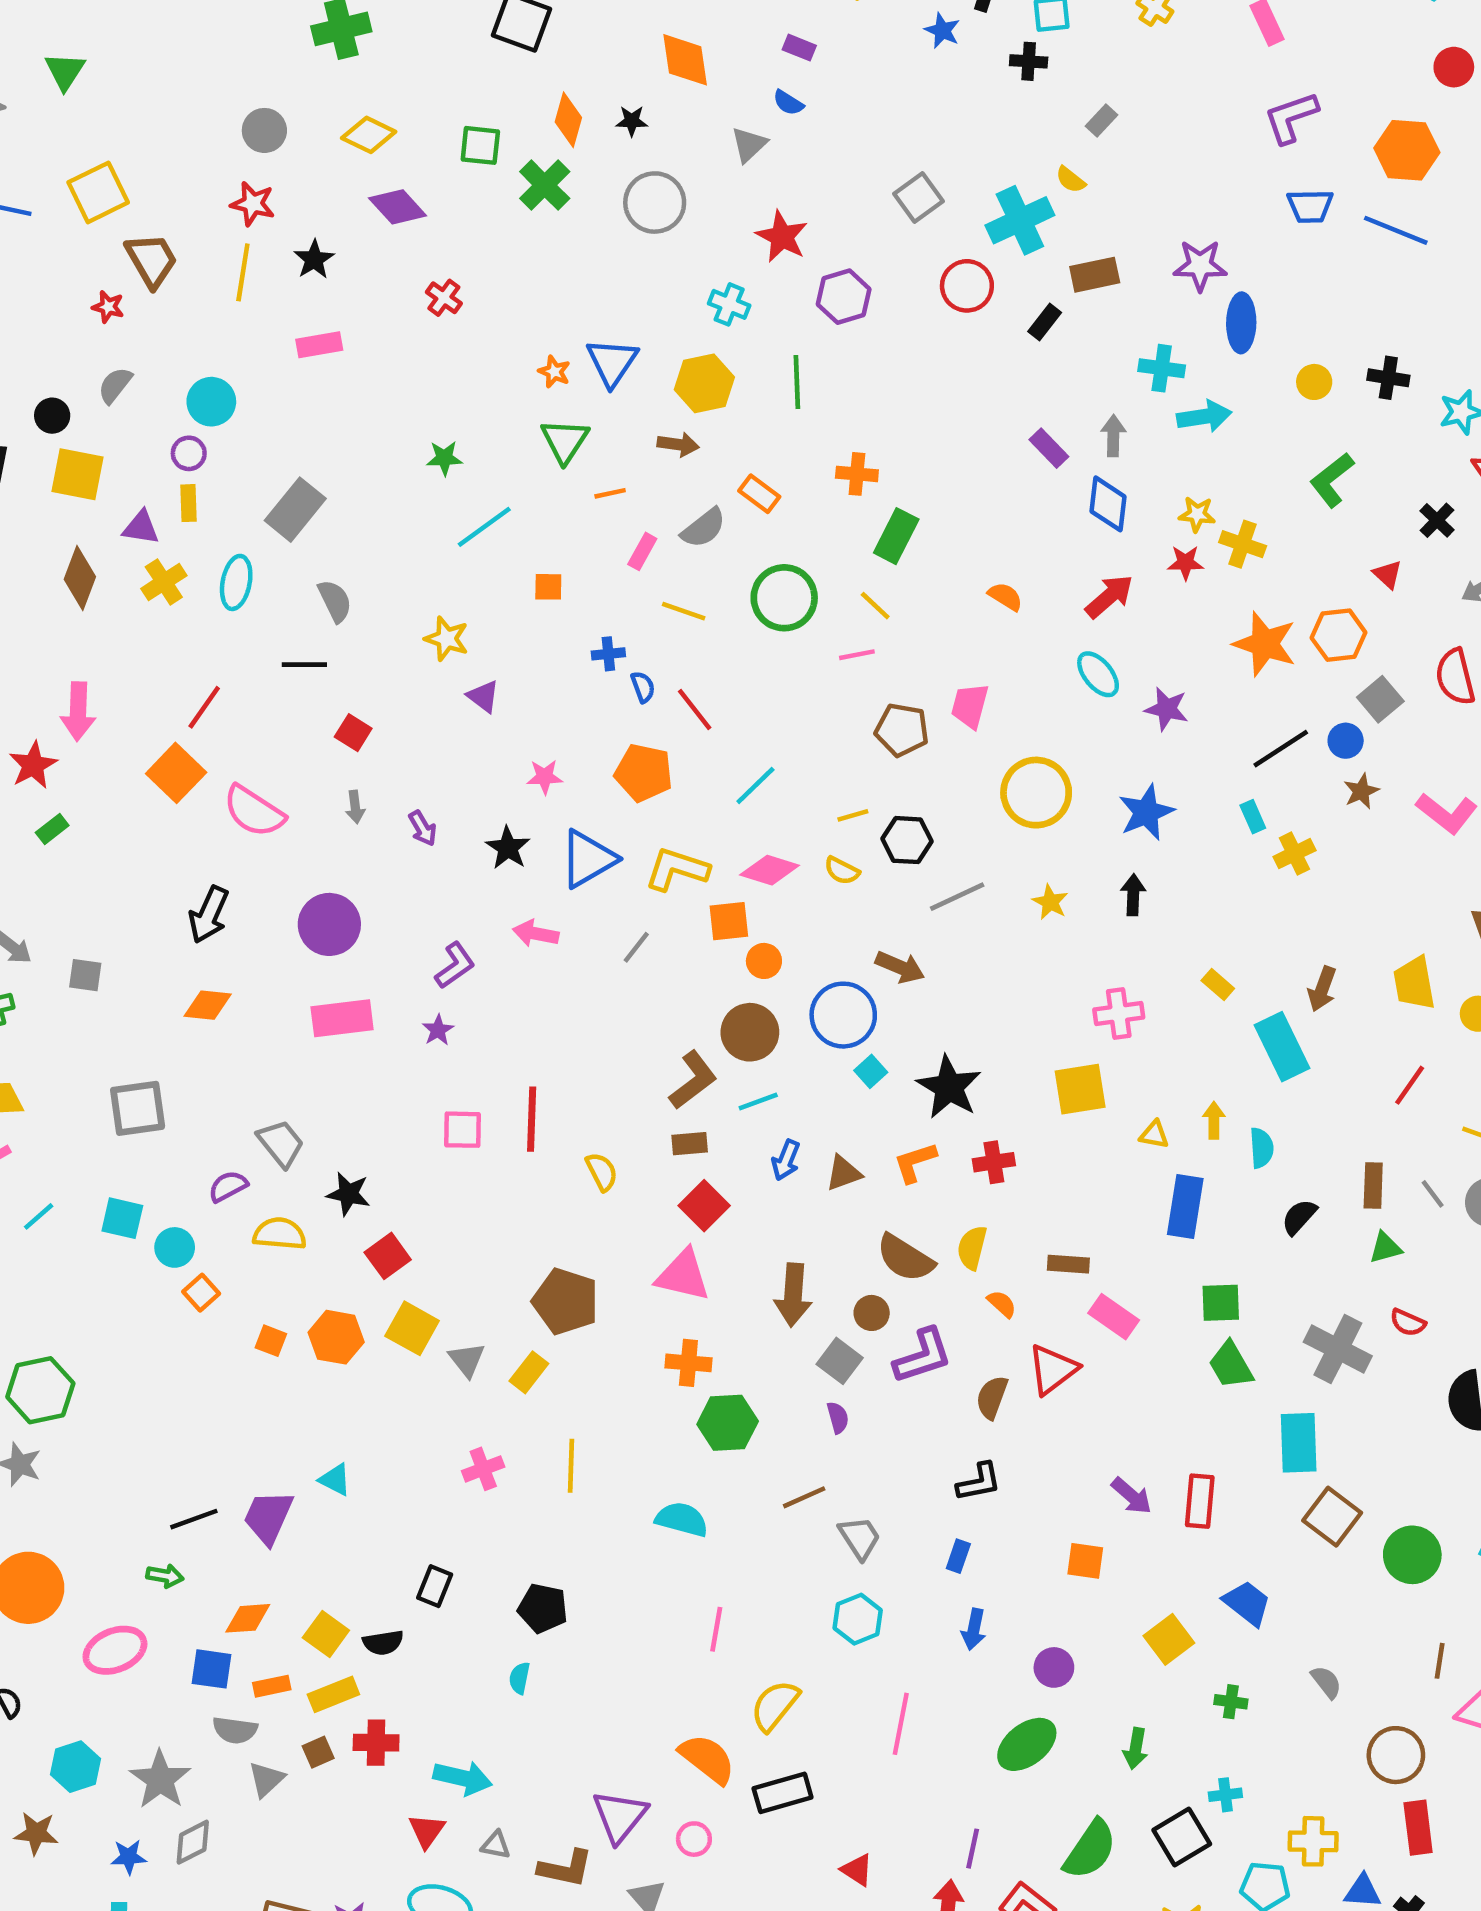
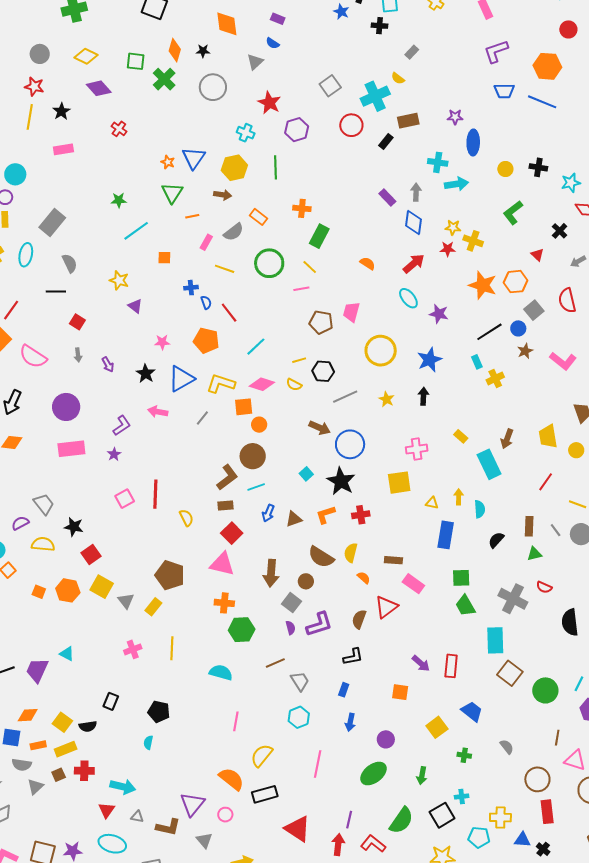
purple star: (1200, 265) -> (455, 117), size x0.7
blue circle: (843, 1015) -> (350, 444), moved
pink square: (462, 1130) -> (125, 499), turned -30
purple L-shape: (923, 1356) -> (319, 624), moved
red triangle: (857, 1870) -> (298, 829), size x1.8

